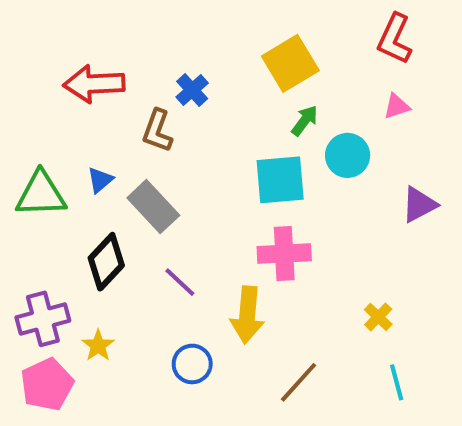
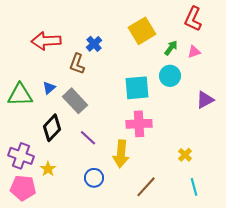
green arrow: (305, 121) -> (171, 48), moved
purple cross: (43, 319) -> (21, 156), turned 35
pink pentagon: (47, 384) -> (23, 188), turned 30

